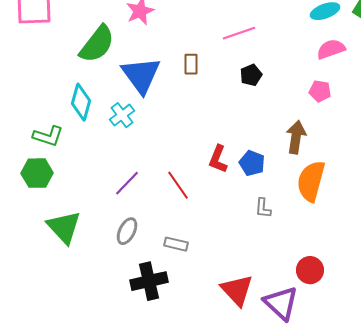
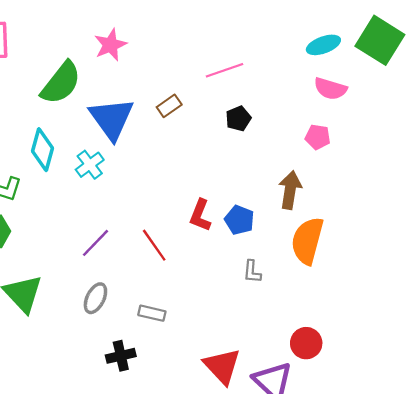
pink semicircle: (331, 49) -> (330, 89), turned -144
brown rectangle: (191, 64) -> (169, 106), turned 55
black cross: (149, 281) -> (121, 356), size x0.7

